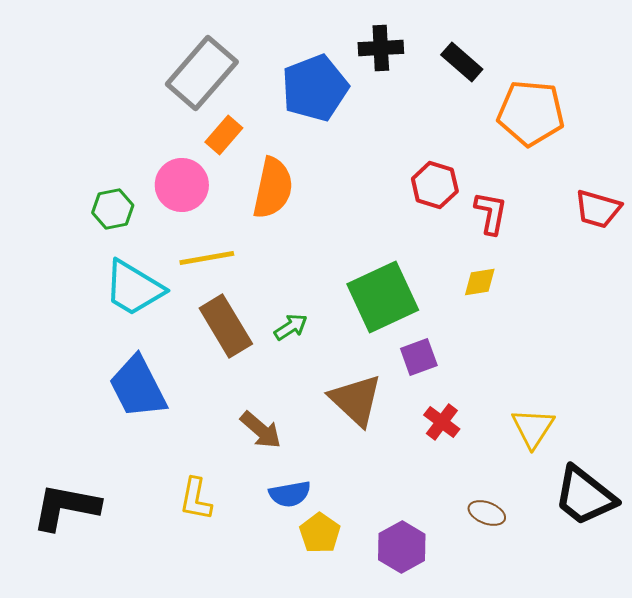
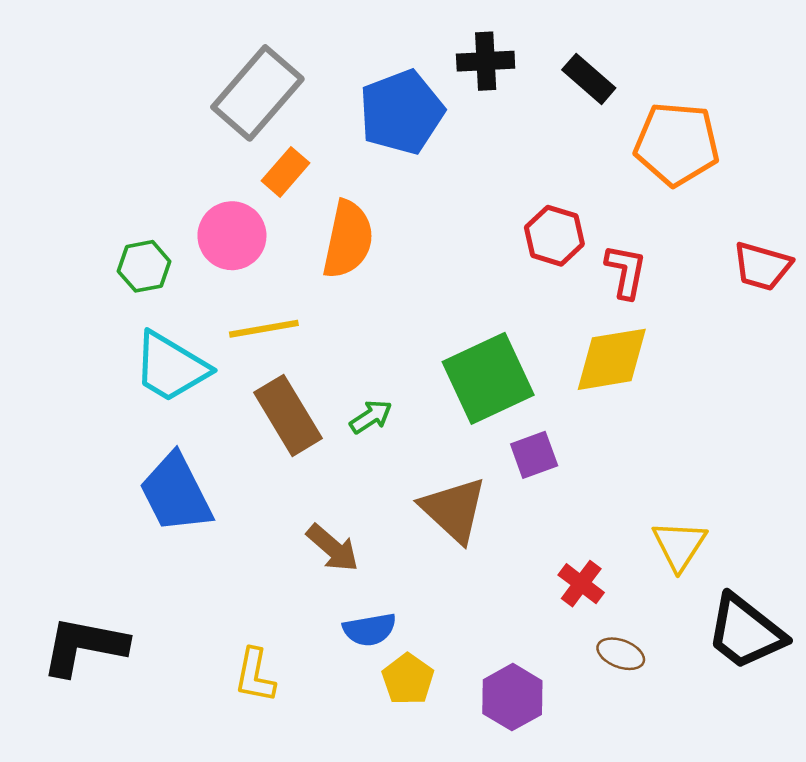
yellow diamond: (480, 282) -> (612, 359), size x1.8
red cross: (442, 422) -> (581, 584), moved
yellow L-shape: (196, 499) -> (255, 675), moved

